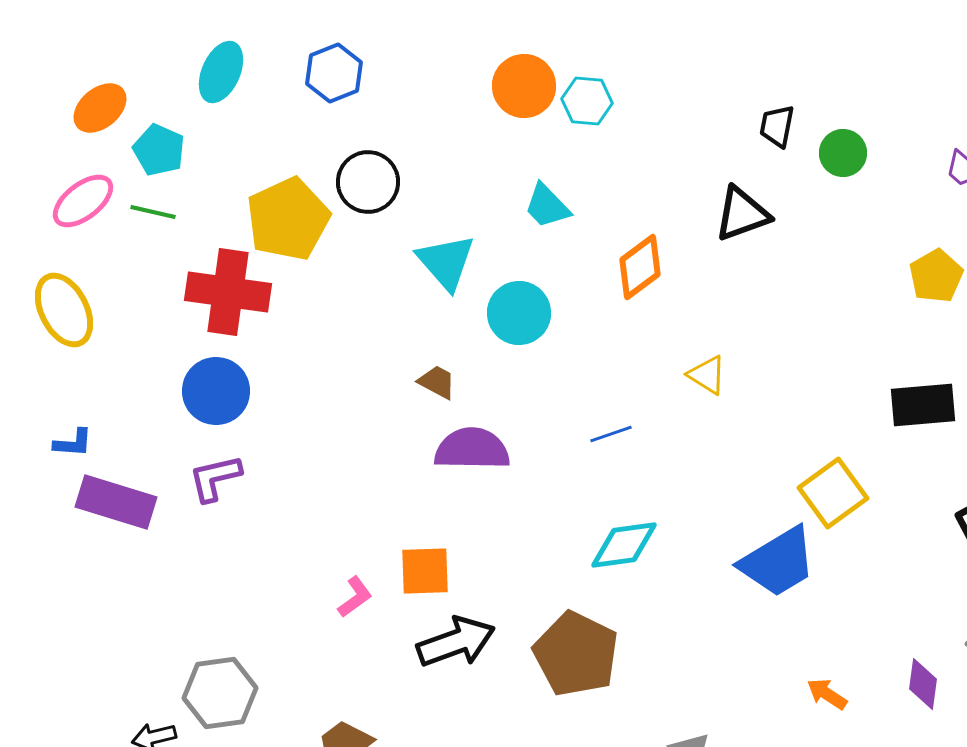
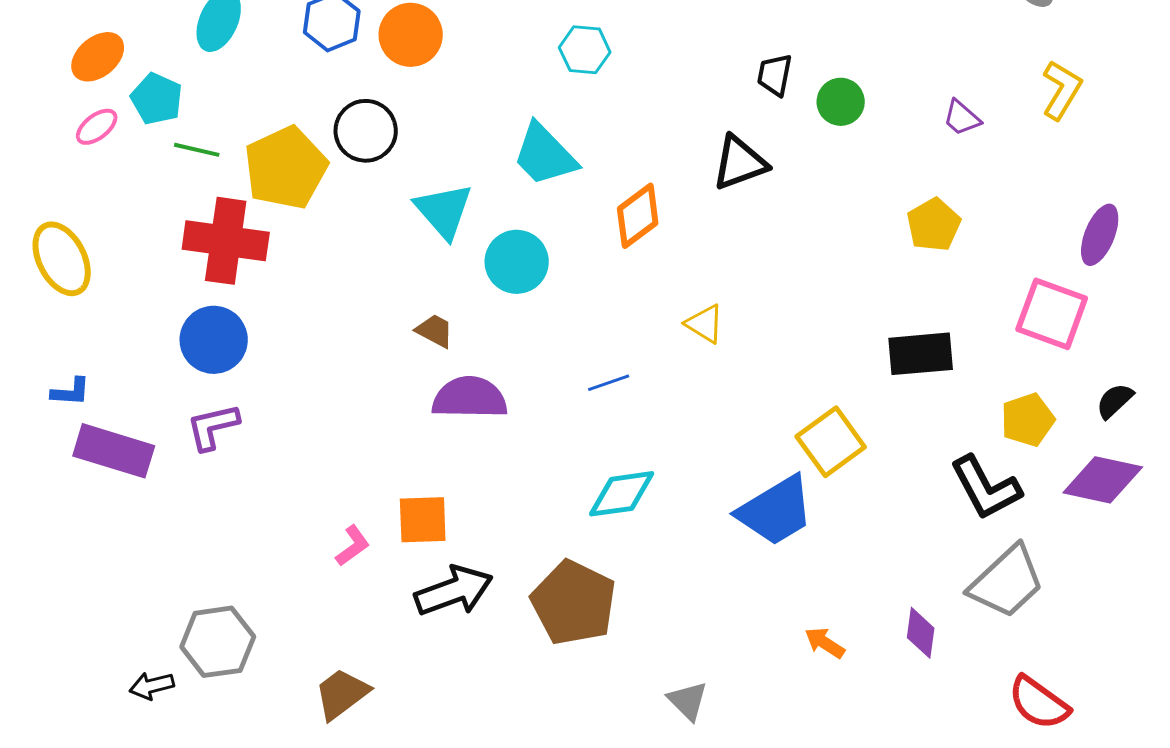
orange circle: (524, 86) -> (411, 35), moved
pink ellipse: (83, 201) -> (97, 127), moved, size x0.7
cyan trapezoid: (547, 206) -> (545, 155), size x1.4
green line: (153, 212) -> (197, 150), moved

